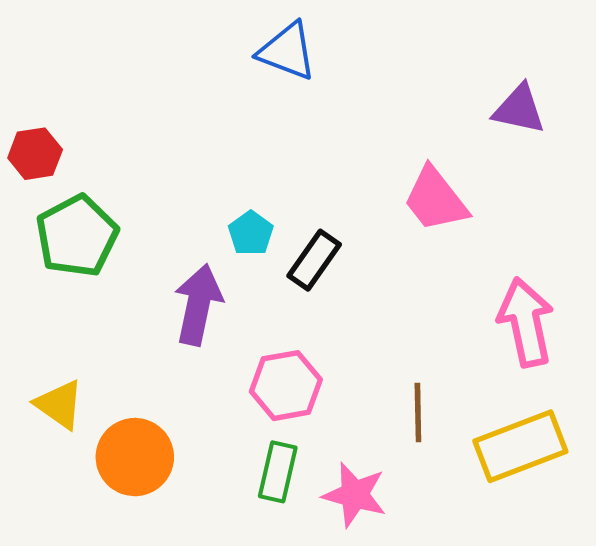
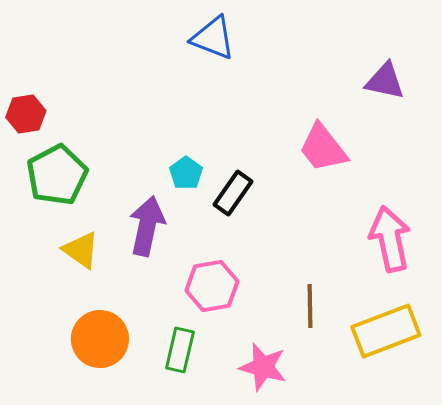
yellow triangle: (59, 404) -> (81, 250), moved
green rectangle: (278, 472) -> (180, 350), moved

